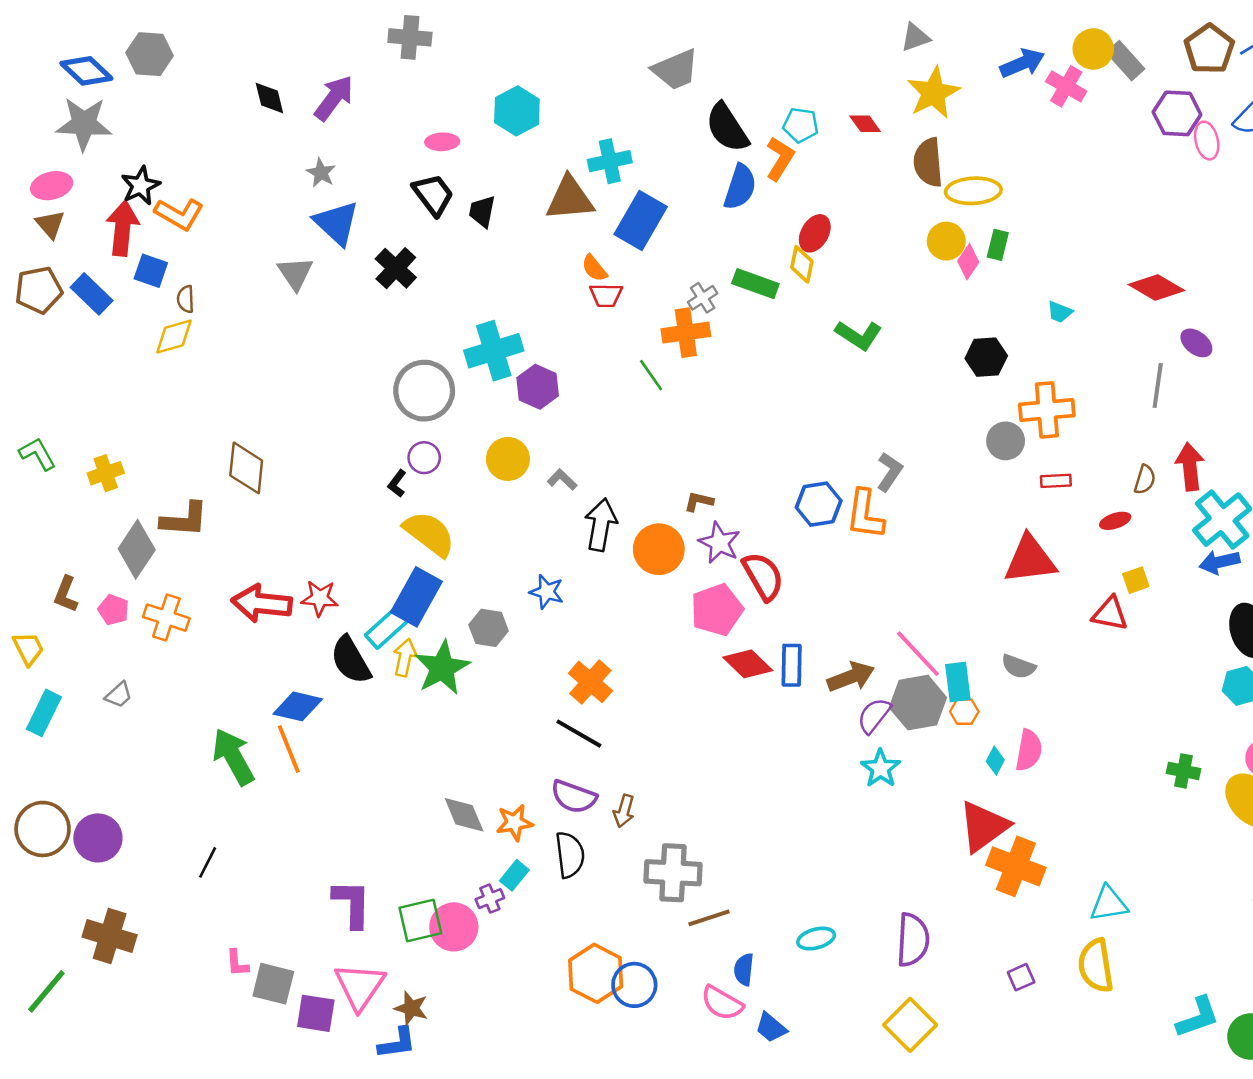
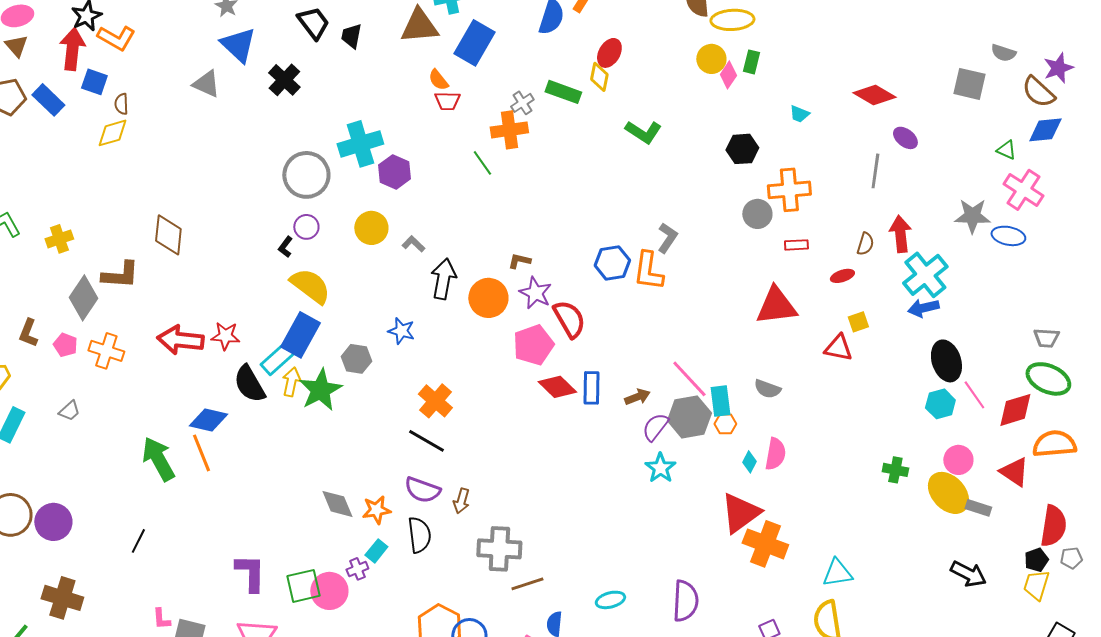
gray triangle: (295, 273) -> (206, 84), turned -32
brown arrow: (851, 677) -> (637, 397), size x0.7

